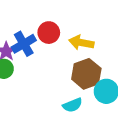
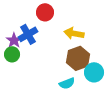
red circle: (49, 33) -> (45, 12), moved

